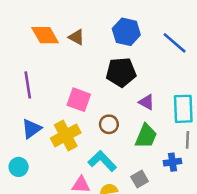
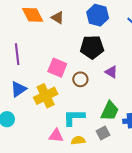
brown circle: (109, 124) -> (80, 79), moved
green trapezoid: (146, 136) -> (110, 111), moved
cyan L-shape: (102, 161) -> (74, 117), turned -50

